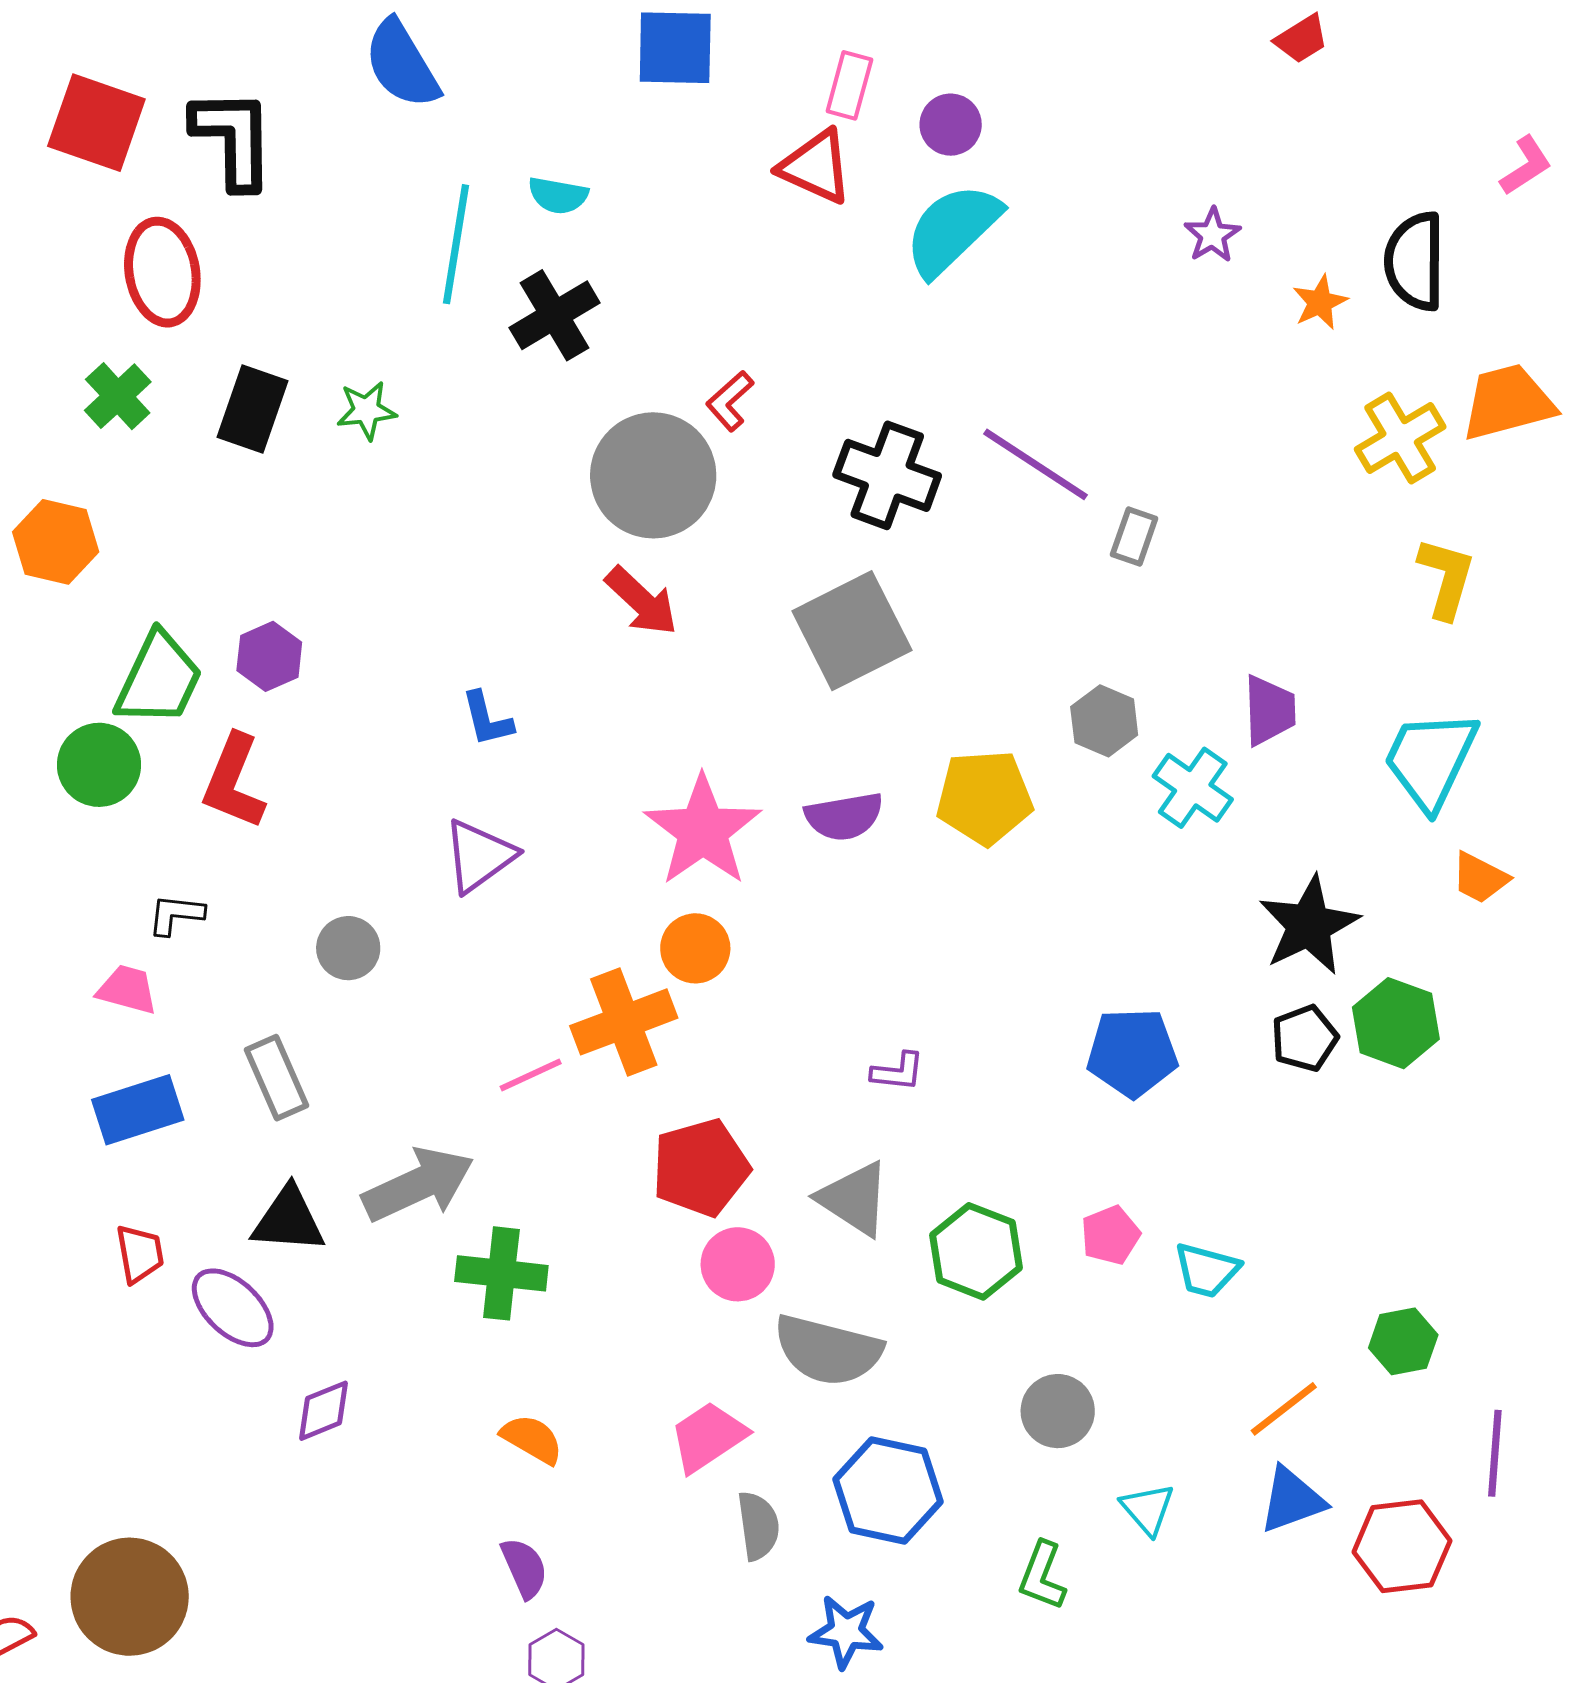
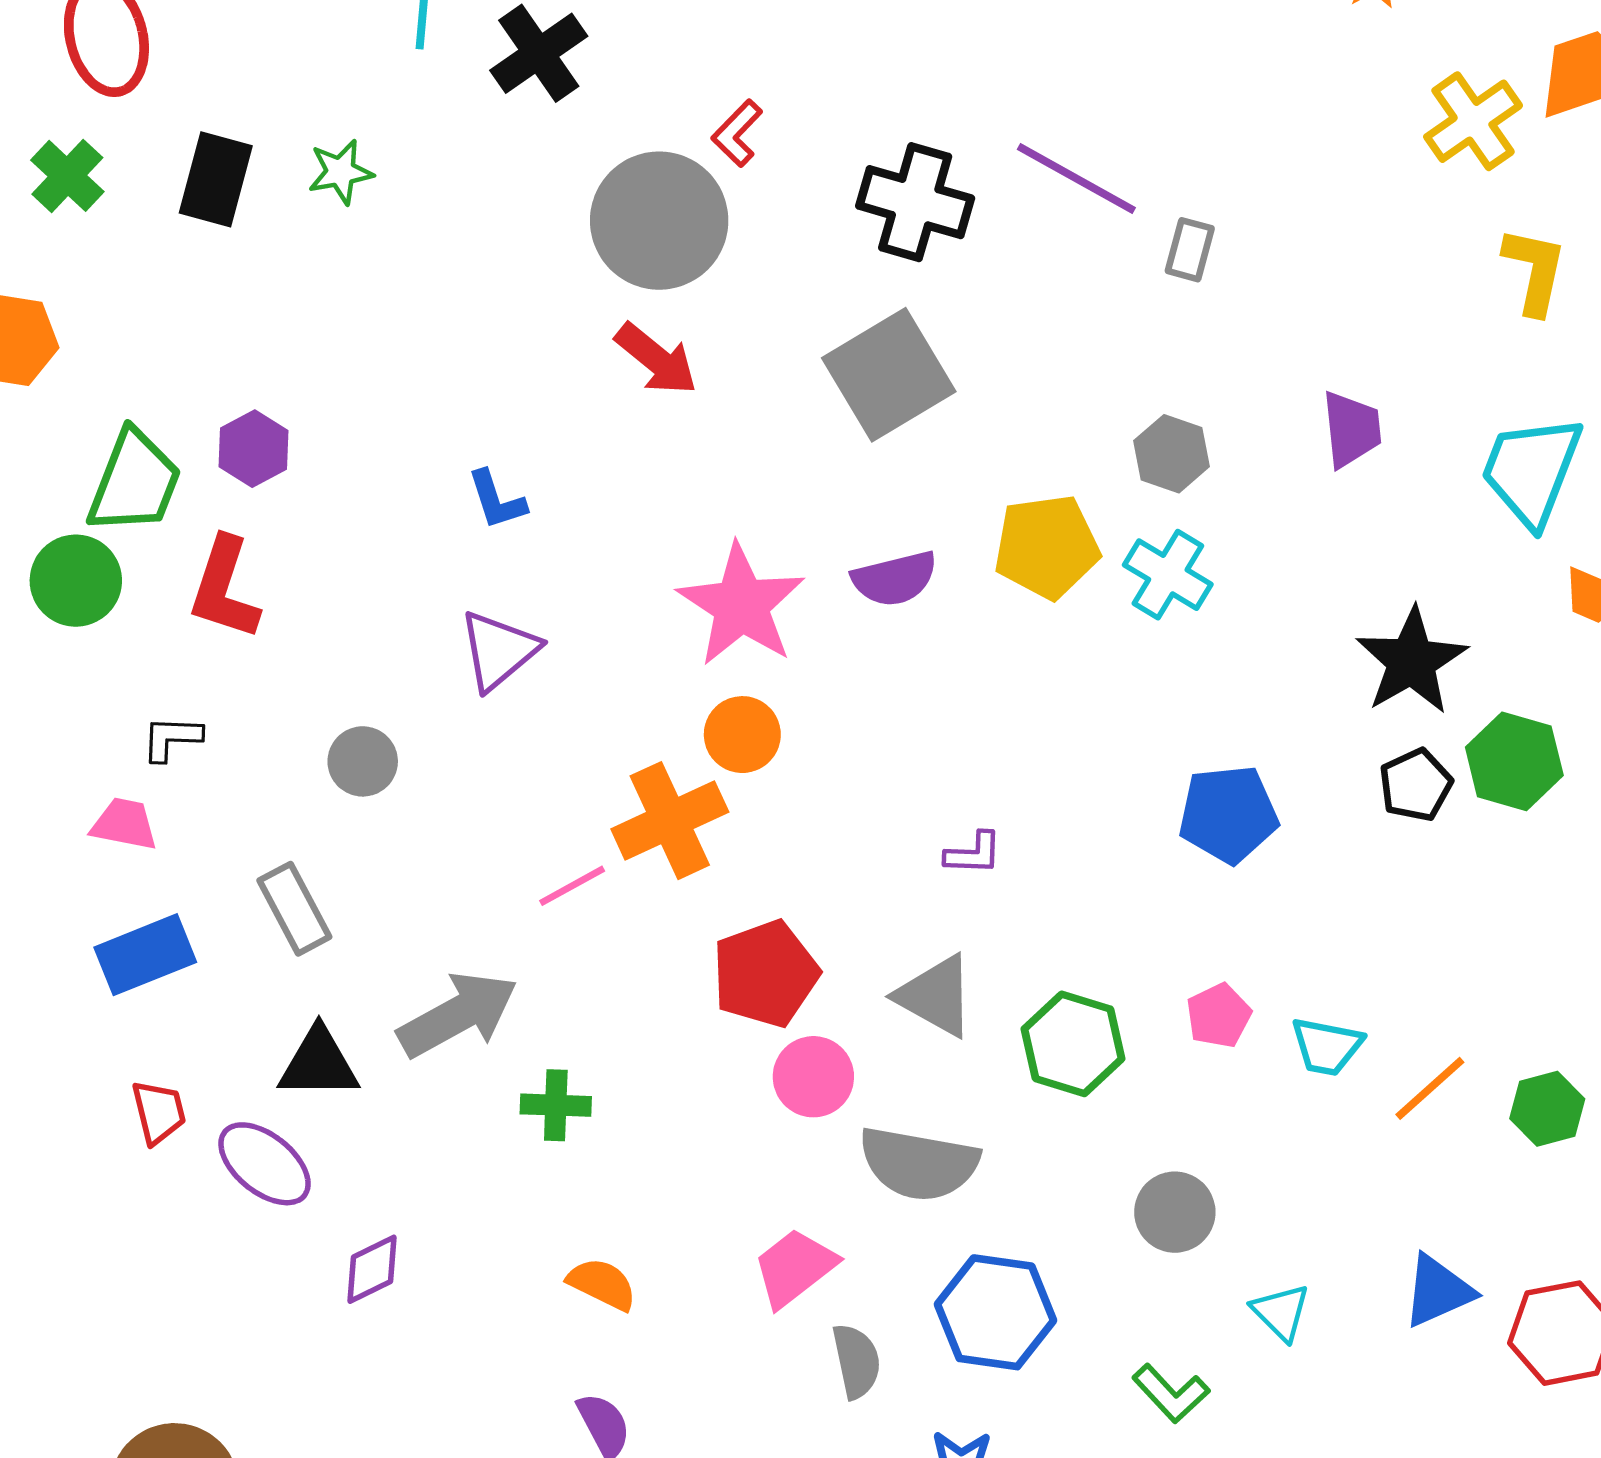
cyan cross: (1193, 788) -> (1168, 575), moved
green cross: (501, 1273) -> (556, 1105), size x0.7
orange line: (1284, 1409) -> (1430, 1088), moved
green L-shape: (1042, 1576) -> (1171, 1393), turned -60

